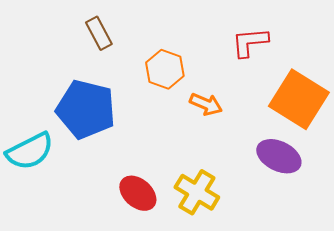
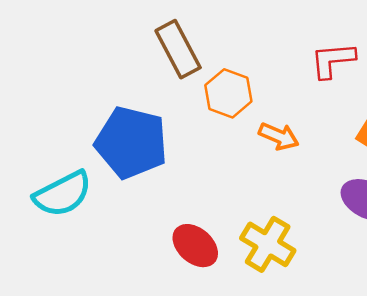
brown rectangle: (99, 33) -> (178, 49), moved, size x1.4

